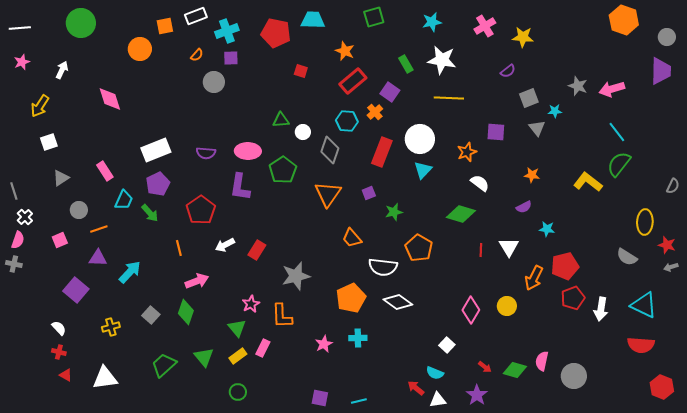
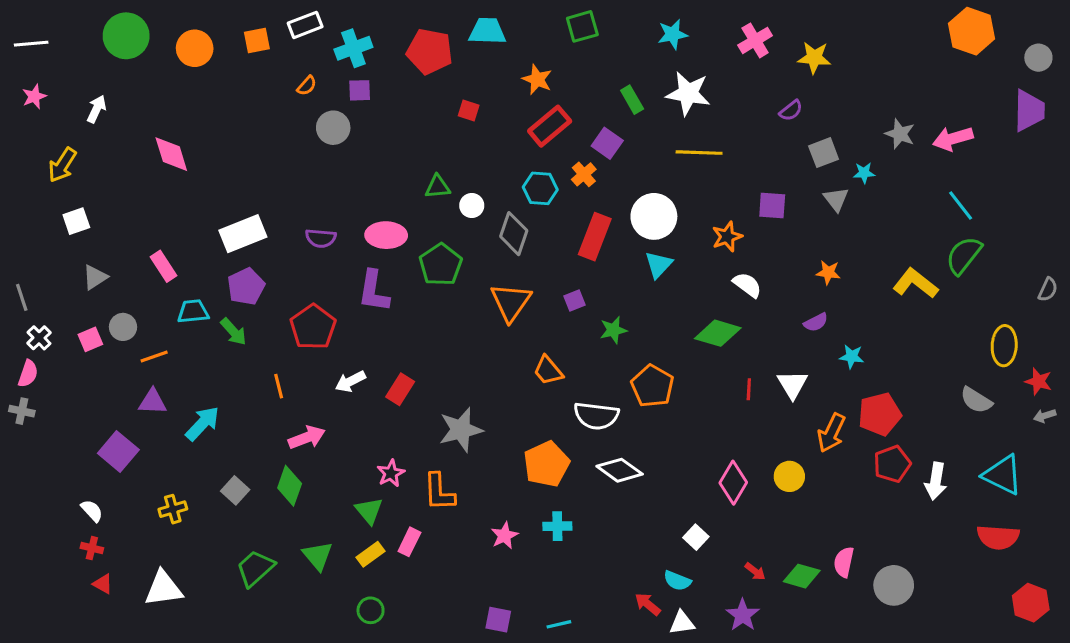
orange circle: (140, 49) -> (195, 48), moved
cyan trapezoid: (124, 200) -> (193, 311), turned -120
pink square: (60, 240) -> (90, 339), moved

